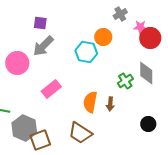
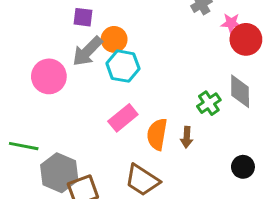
orange circle: (103, 37) -> (114, 39), moved
cyan hexagon: (86, 52) -> (123, 66), moved
pink rectangle: (51, 89) -> (123, 118), moved

